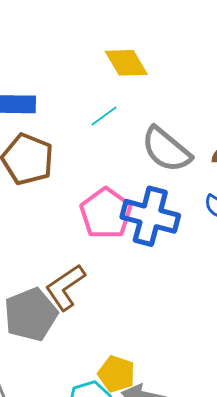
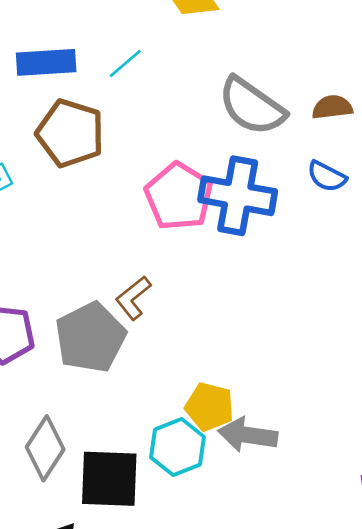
cyan line: (104, 116) -> (125, 64), moved
brown L-shape: (65, 287) -> (133, 298), size x0.7

